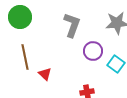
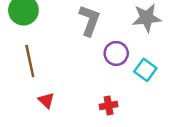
red triangle: (45, 74) -> (46, 100), moved

